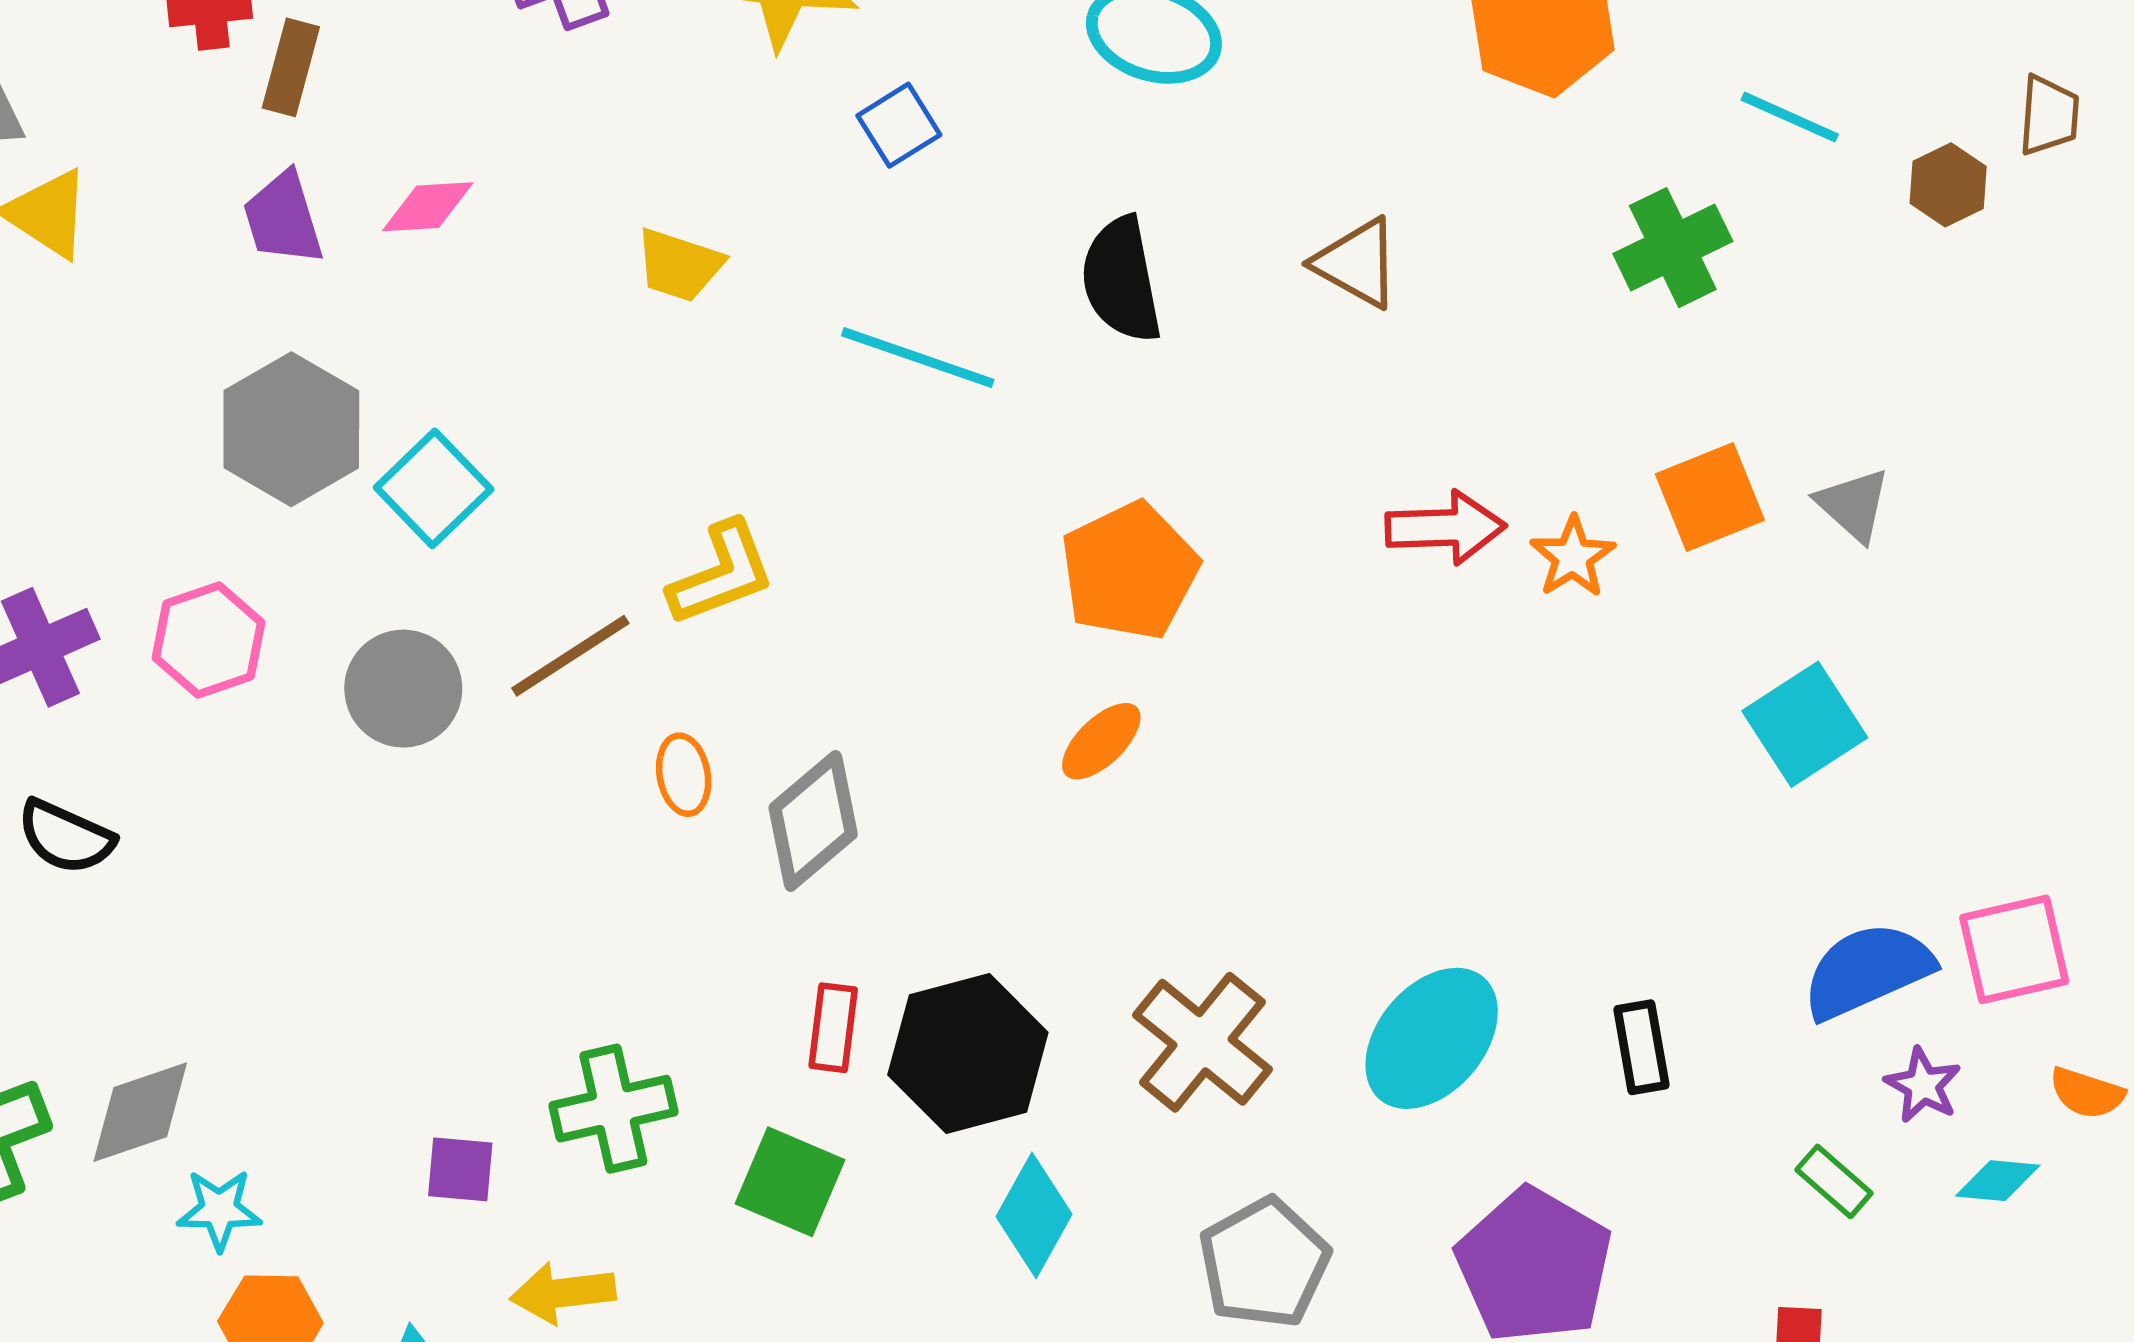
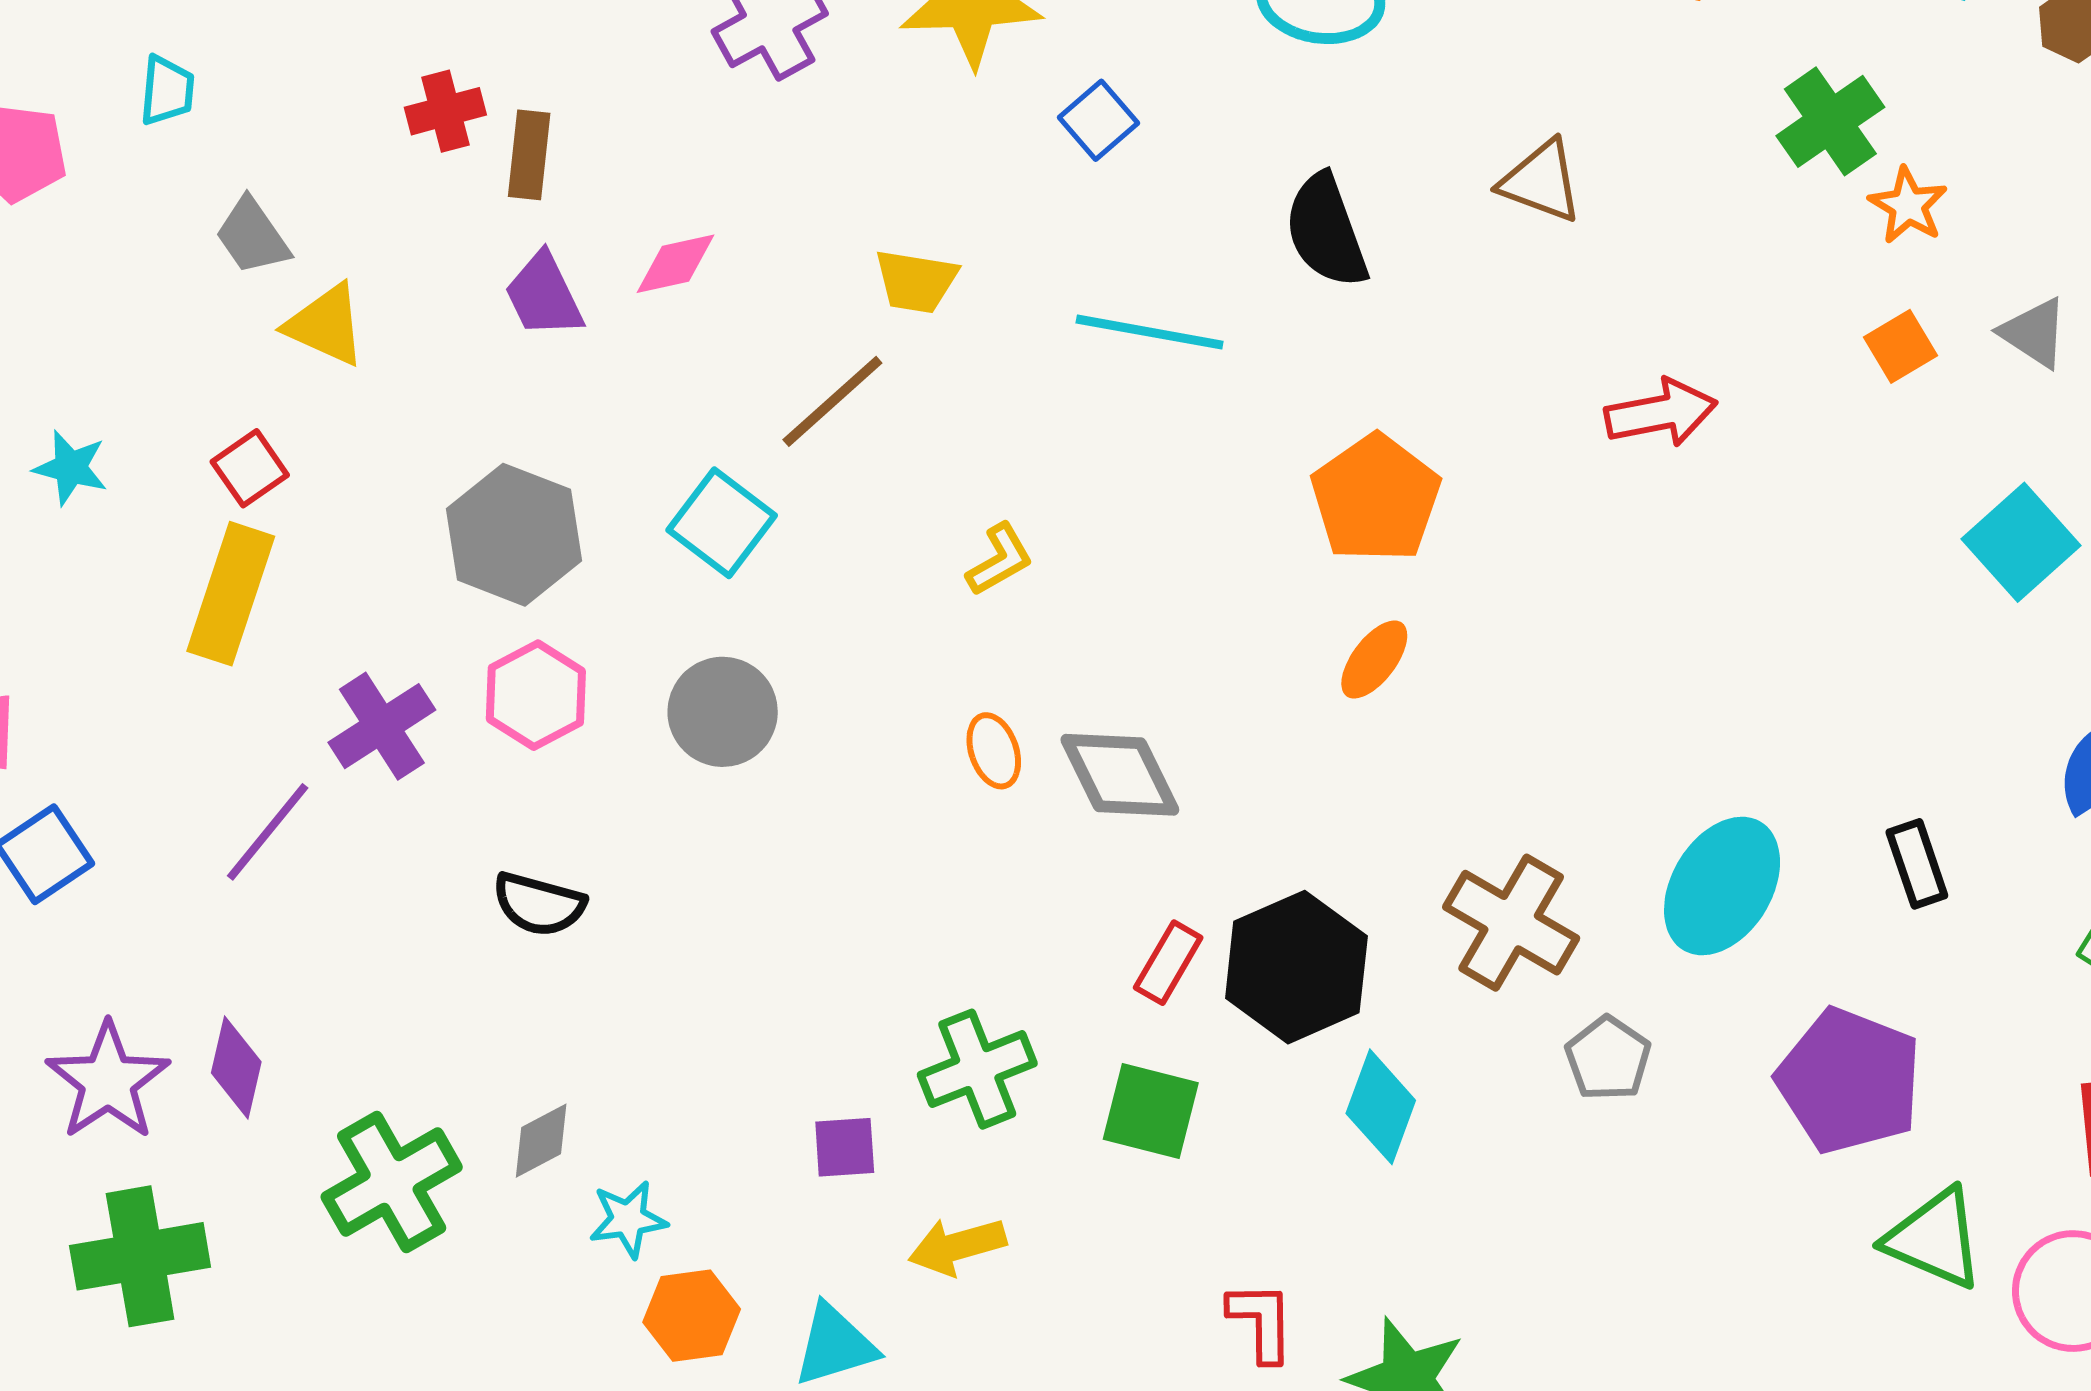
gray hexagon: (291, 429) -> (514, 535), moved
orange square: (1710, 497) -> (1901, 346), size x0.7
orange star: (1573, 557) -> (1908, 206), moved
yellow L-shape: (721, 573) -> (1000, 560), size x0.7
brown line: (570, 656) -> (832, 401), moved
gray diamond: (813, 821) -> (1120, 775), turned -67
black semicircle: (66, 837) -> (539, 904), moved
red rectangle: (833, 1028) -> (1168, 963), turned 32
gray diamond: (140, 1112) -> (541, 1141), size x0.7
gray pentagon: (1264, 1263) -> (1608, 1058), moved, size x0.7

